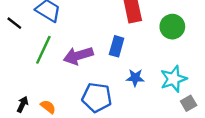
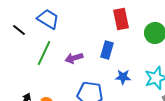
purple arrow: (78, 56) -> (74, 58), size x0.7

